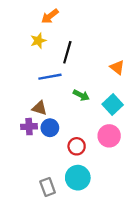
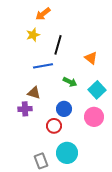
orange triangle: (117, 67) -> (91, 58), moved
blue circle: (50, 128) -> (64, 109), moved
red circle: (77, 146) -> (54, 126), moved

